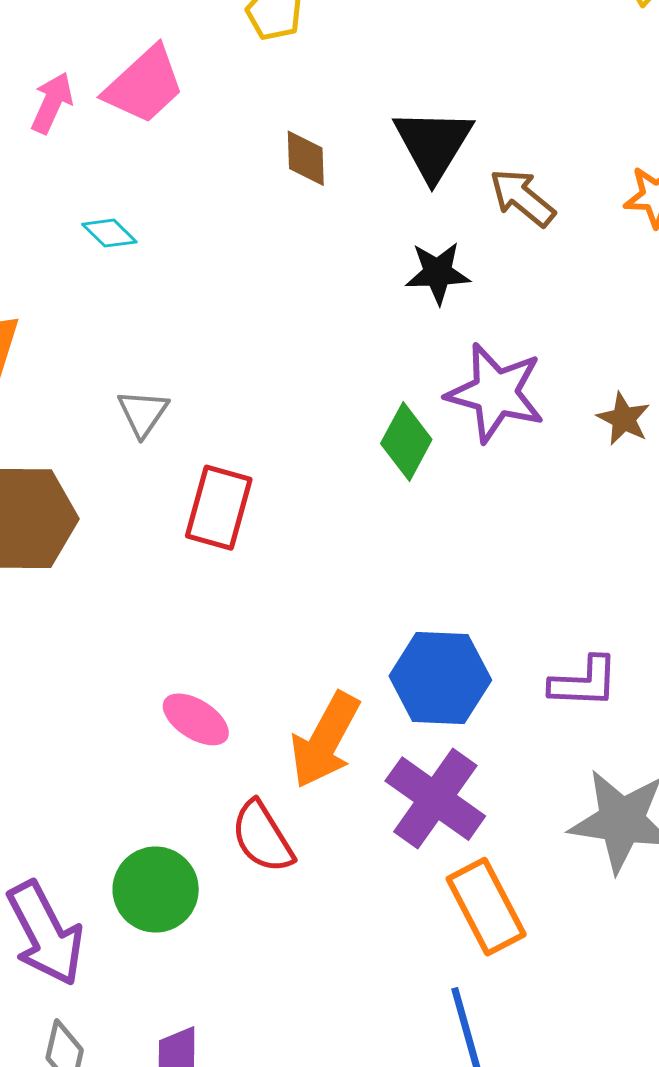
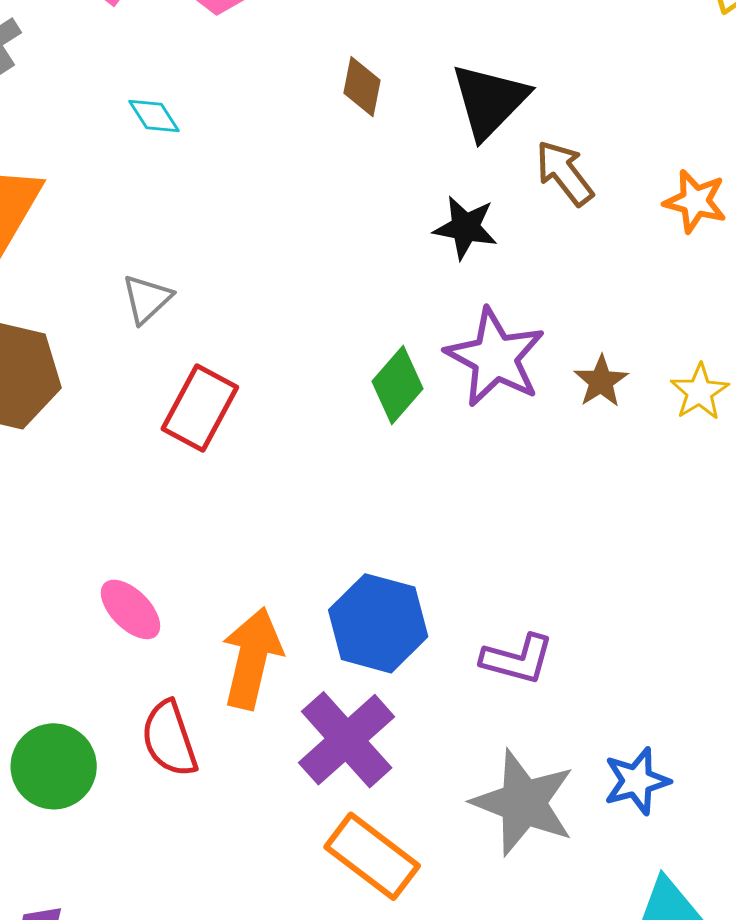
brown star: (624, 419) -> (601, 381), moved
orange arrow: (325, 740) -> (252, 658), turned 152
orange rectangle: (486, 907) -> (372, 856), turned -38

